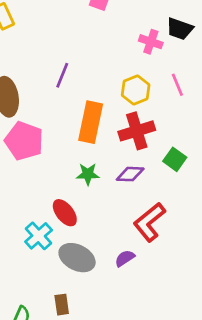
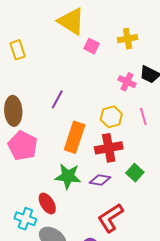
green star: (88, 174) -> (68, 176), size x1.5
cyan cross: (39, 236) -> (25, 219), turned -35

